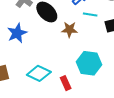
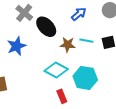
cyan line: (90, 15) -> (86, 41), moved
cyan diamond: (39, 73) -> (56, 70), moved

